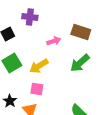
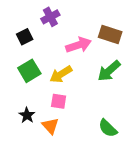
purple cross: (30, 17) -> (50, 17), turned -35
pink arrow: (54, 41) -> (79, 45), size x1.5

